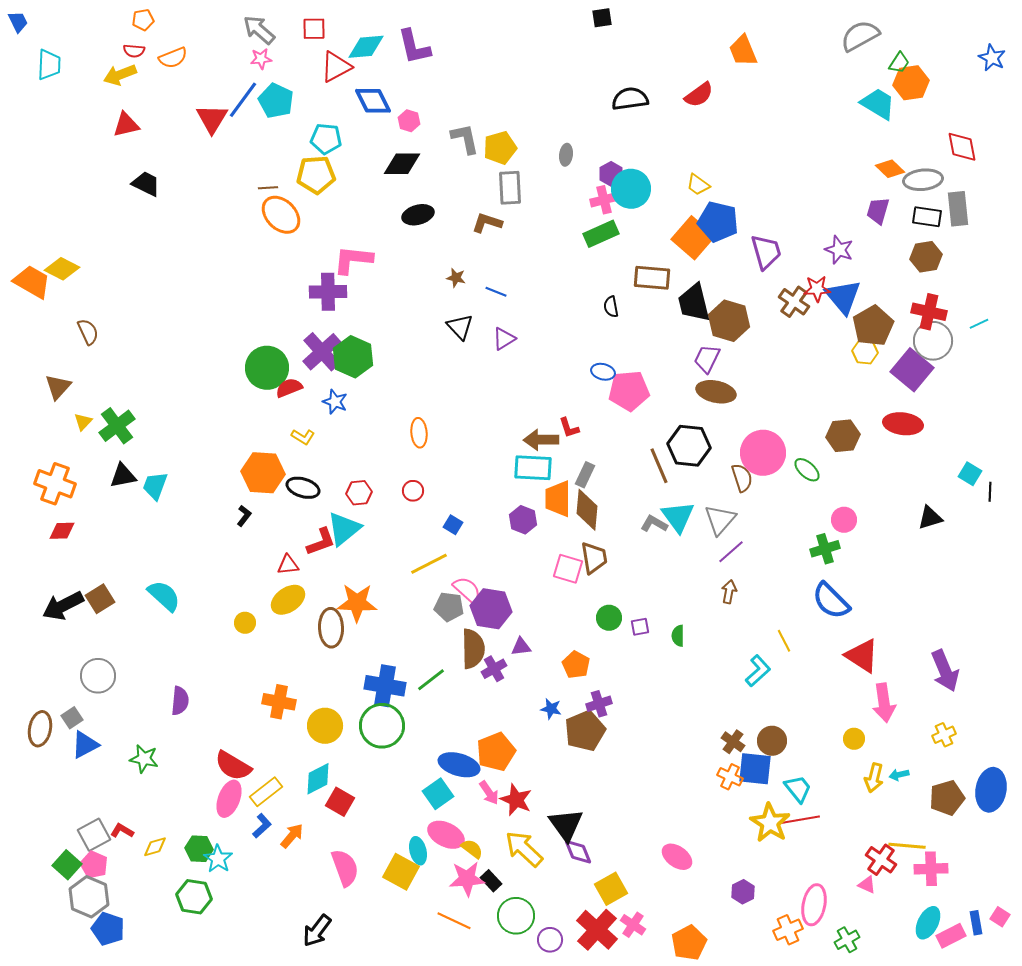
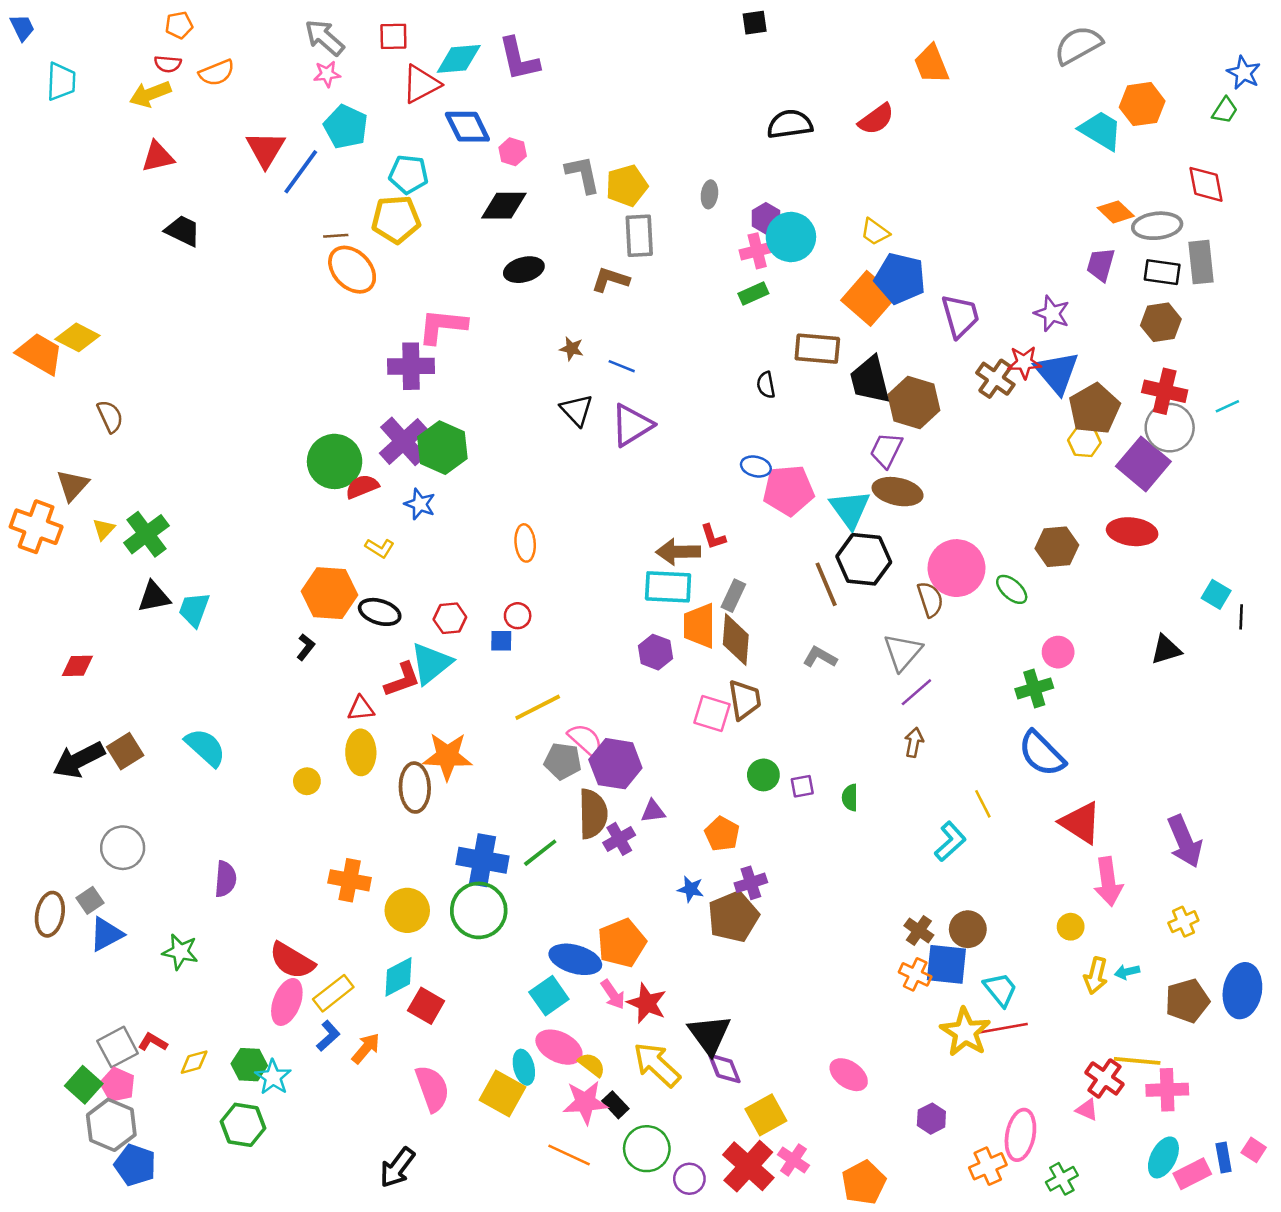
green trapezoid: (899, 63) -> (1225, 110), moved
blue line: (243, 100) -> (301, 172), moved
green rectangle: (601, 234) -> (753, 293), size x0.7
purple triangle: (504, 339) -> (632, 425), size x1.5
orange cross: (55, 484) -> (36, 527), moved
cyan triangle: (678, 517) -> (850, 509), moved
blue square: (453, 525) -> (501, 641), moved, turned -30
yellow ellipse: (288, 600) -> (361, 752), turned -56

